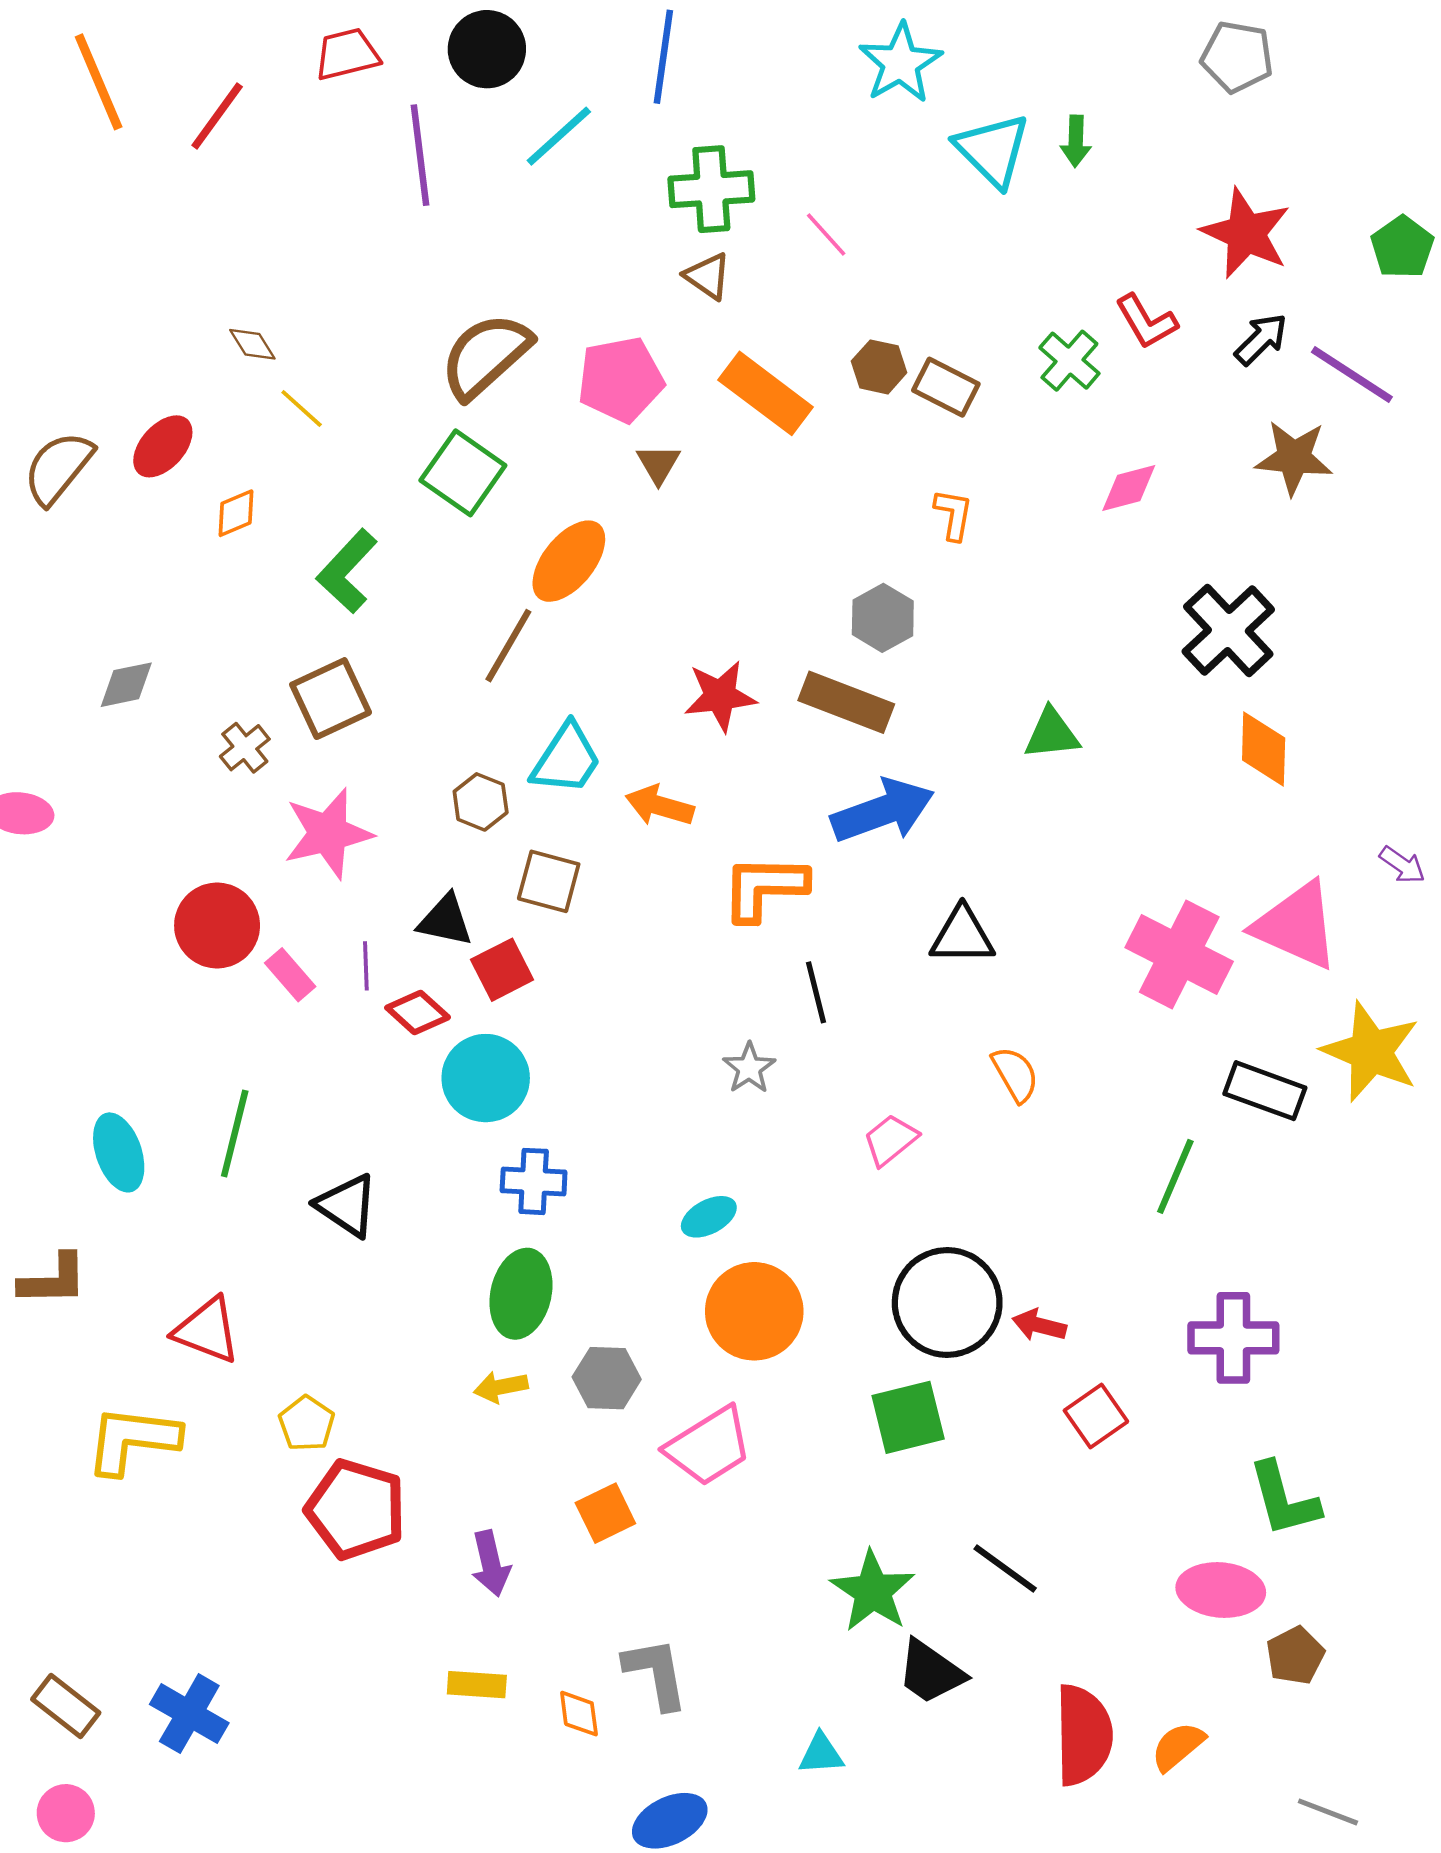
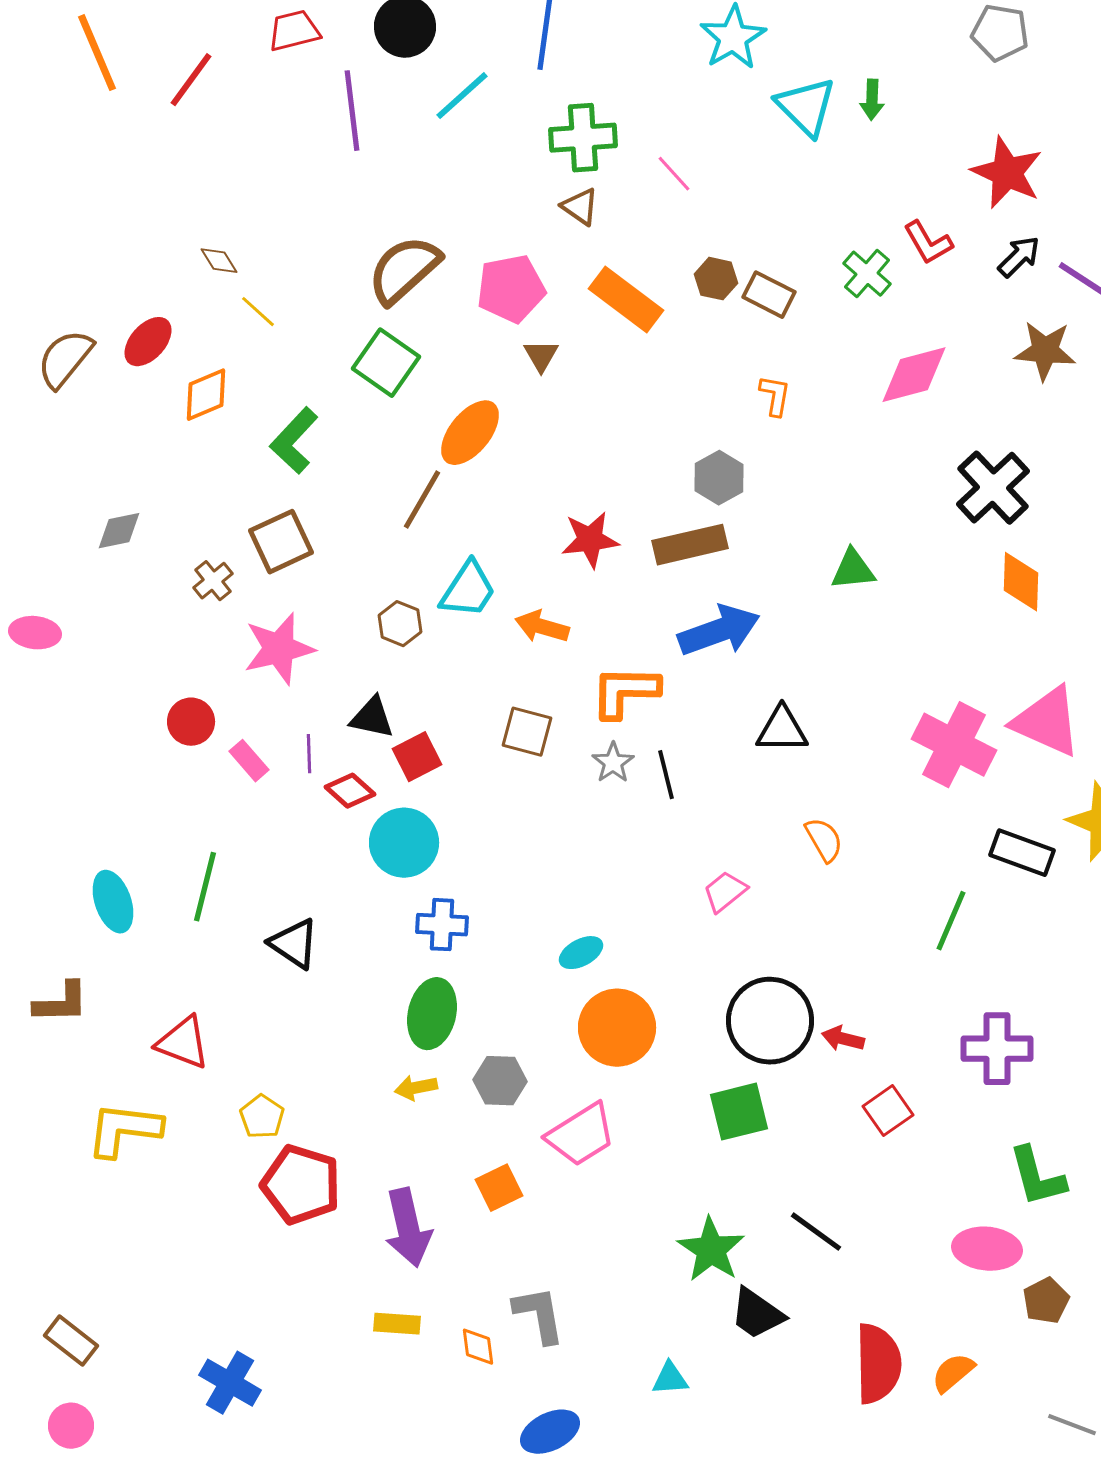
pink diamond: (1129, 488) -> (914, 375), size x1.5
orange diamond: (236, 513) -> (206, 395), size x1.4
brown rectangle: (846, 702) -> (690, 545), turned -34
brown square: (549, 881) -> (527, 732), moved
red circle: (217, 926) -> (191, 722), size x0.7
gray star: (749, 1068) -> (613, 763), moved
purple arrow: (491, 1564) -> (408, 1228), size x1.5
blue cross: (189, 1714) -> (230, 1383), moved

